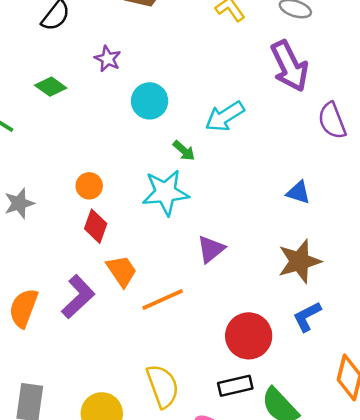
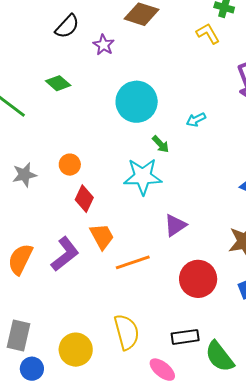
purple star: (108, 59) -> (104, 45), moved
cyan circle: (150, 101) -> (137, 102), size x1.4
cyan arrow: (225, 116) -> (196, 120), size x0.6
orange circle: (89, 186) -> (70, 165), moved
red circle: (249, 336) -> (198, 279), moved

